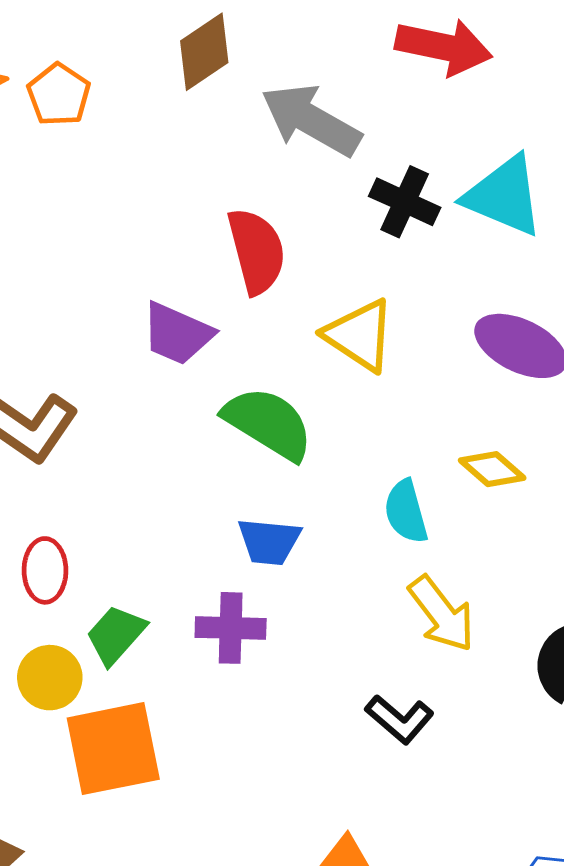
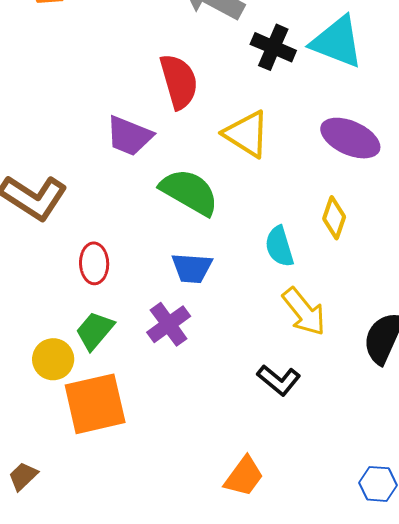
yellow diamond: (492, 469) -> (334, 218), turned 69
red ellipse: (45, 570) -> (94, 263), moved
purple cross: (231, 628) -> (169, 324), turned -36

